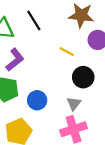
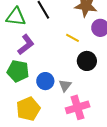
gray triangle: (74, 103) -> (65, 85), moved

